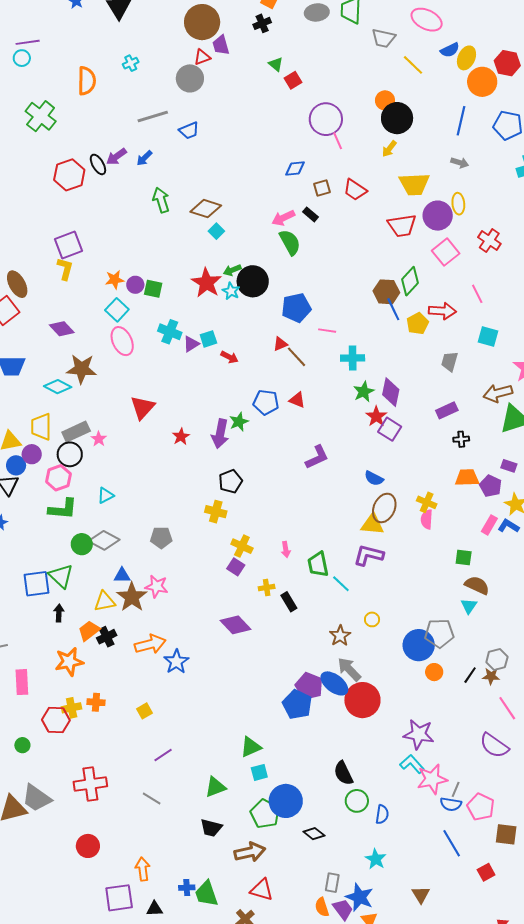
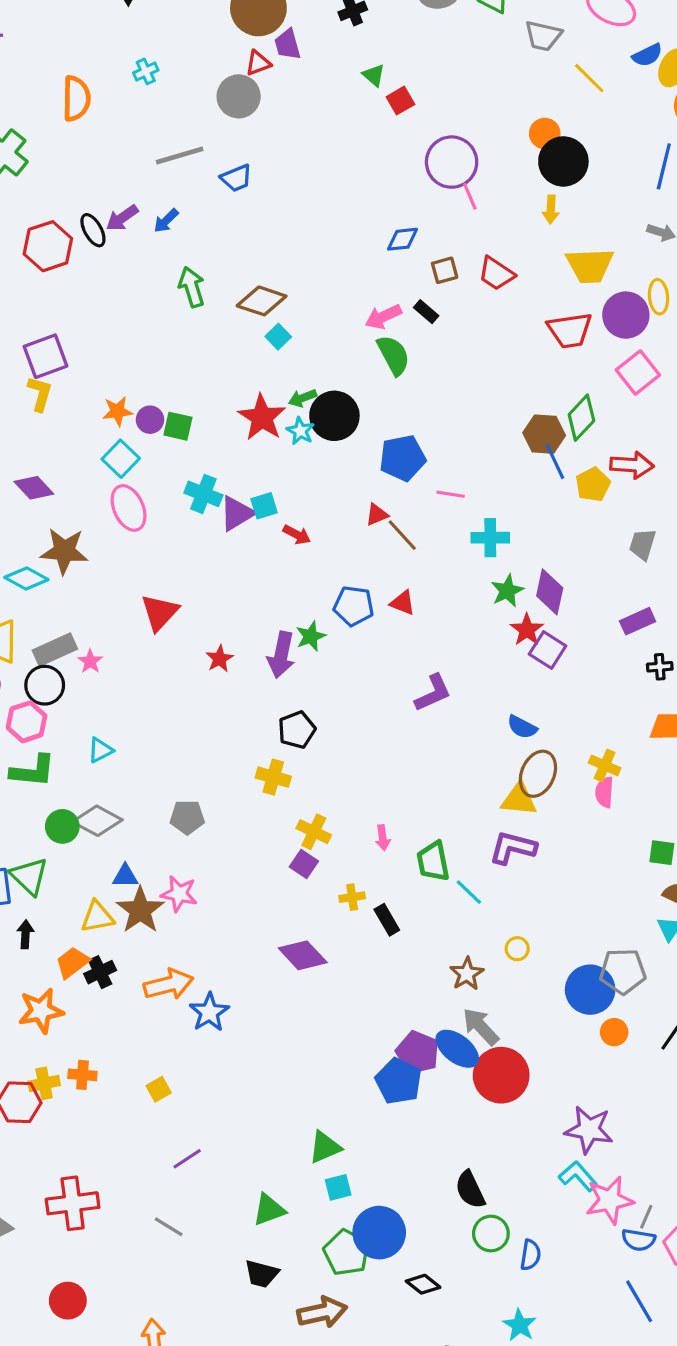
yellow arrow: (389, 149) -> (551, 209), turned -36
purple triangle: (191, 344) -> (237, 513), size x1.4

